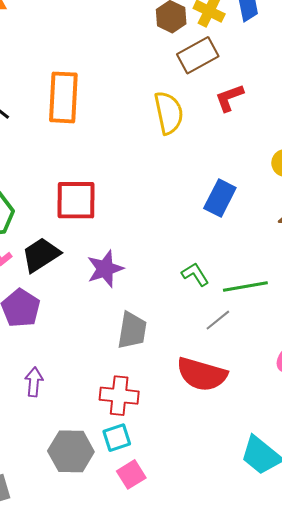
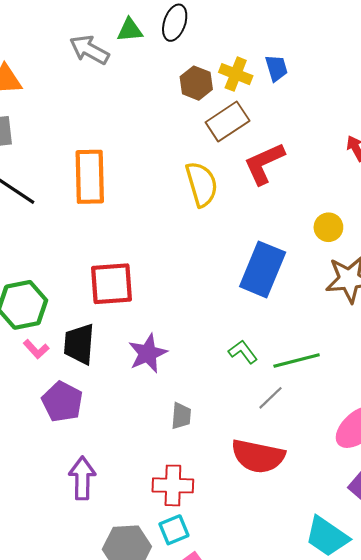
red L-shape: (229, 98) -> (264, 163), size x1.4
blue rectangle: (220, 198) -> (263, 269), size x1.4
black trapezoid: (41, 255) -> (79, 344), turned -48
gray trapezoid: (132, 330) -> (181, 416), size x0.7
purple arrow: (34, 382) -> (82, 478), size x1.4

